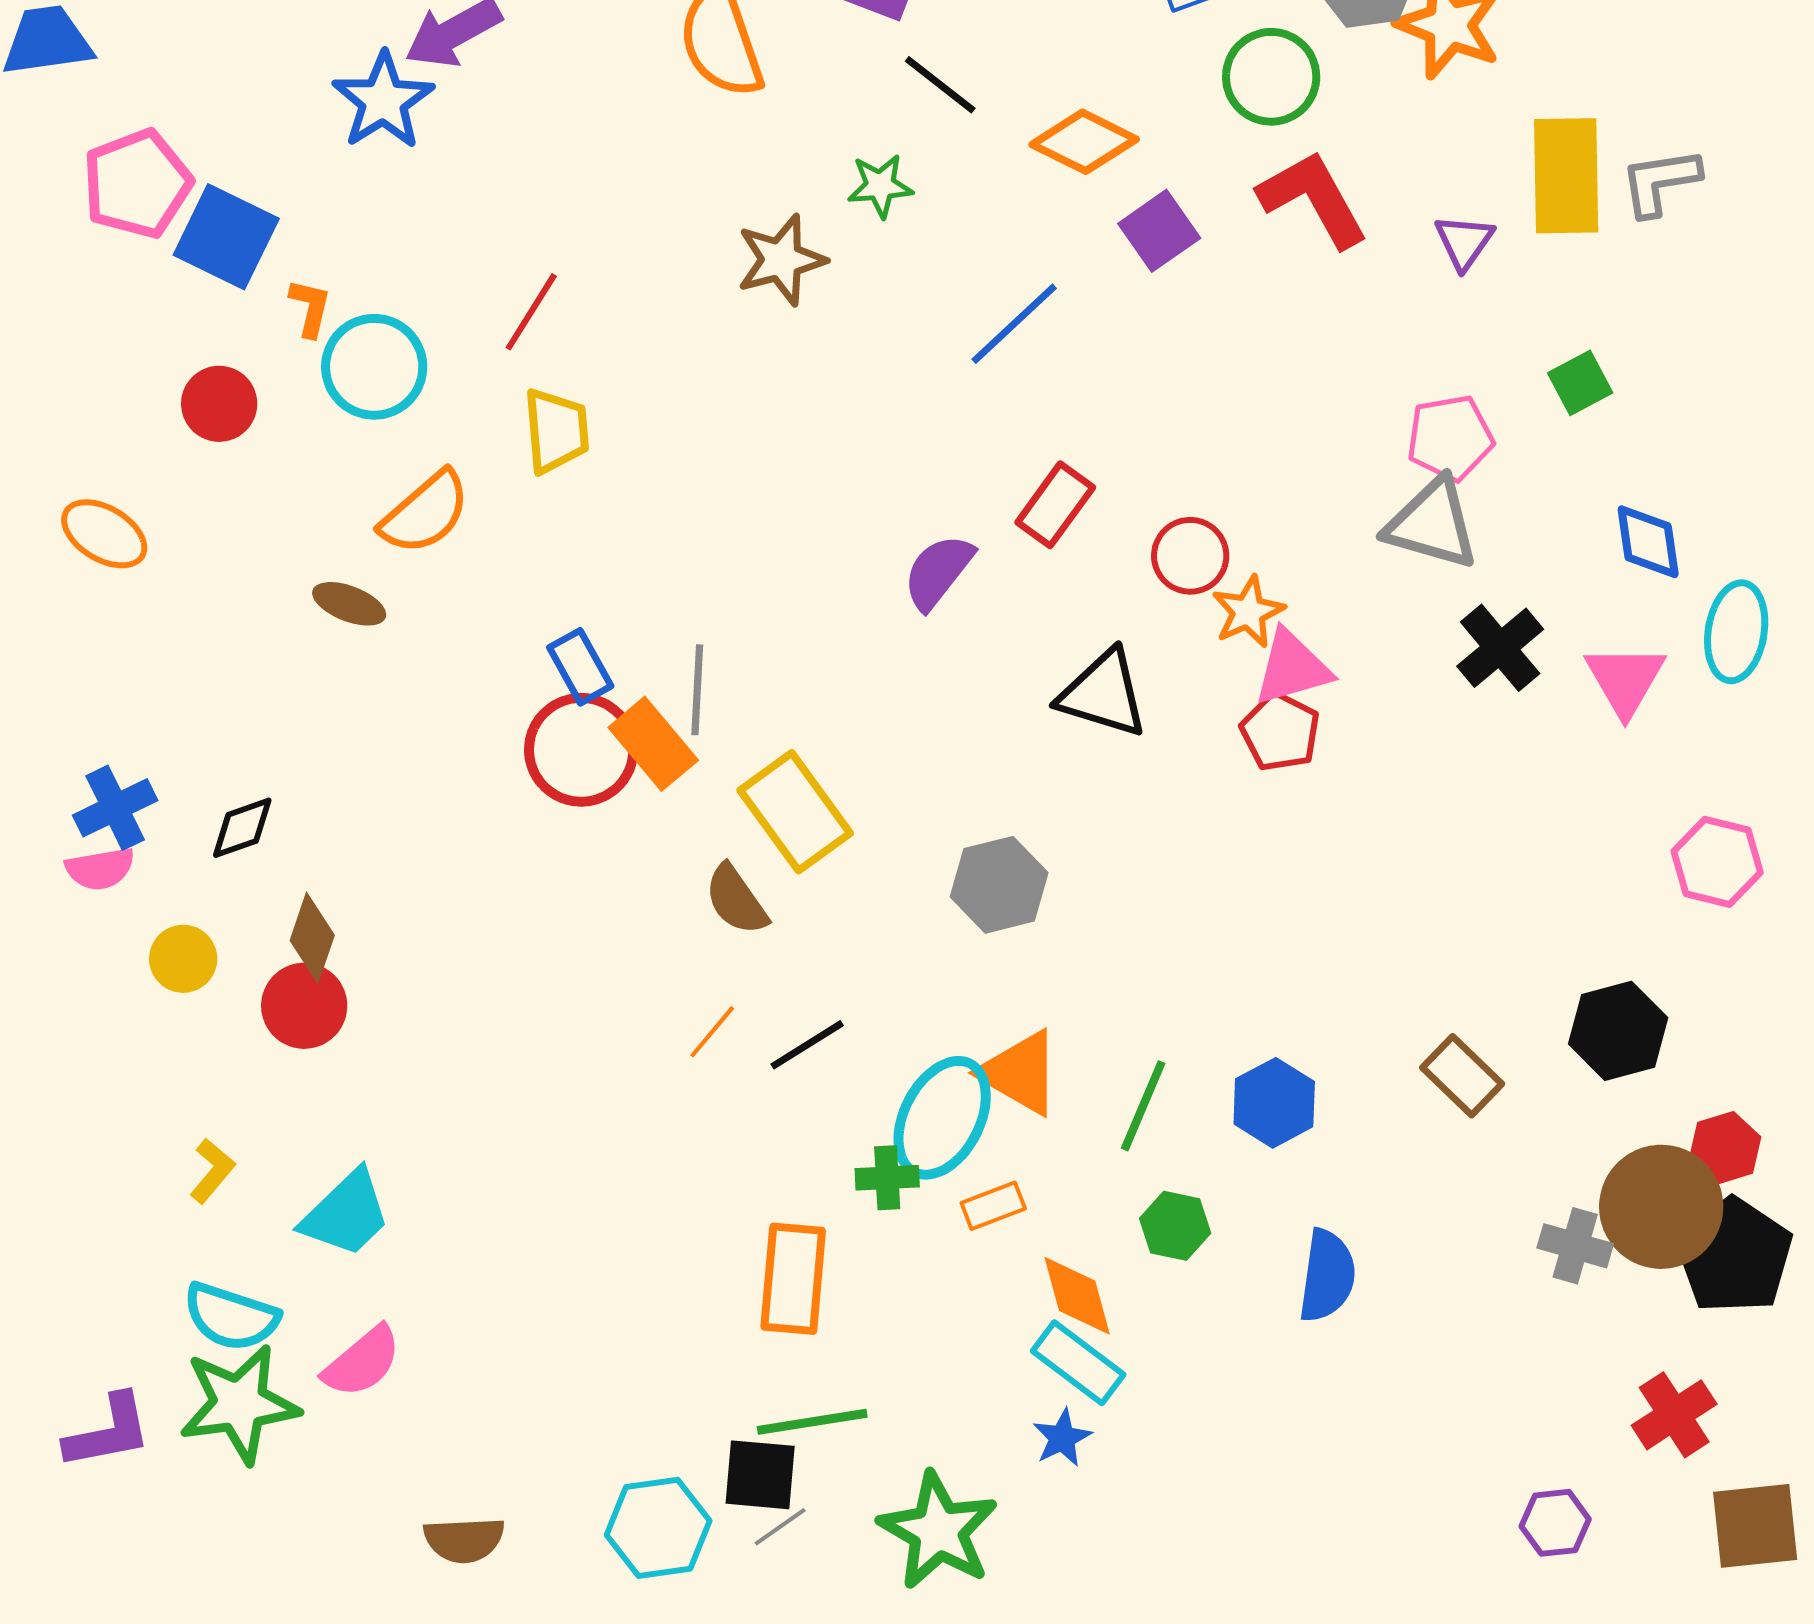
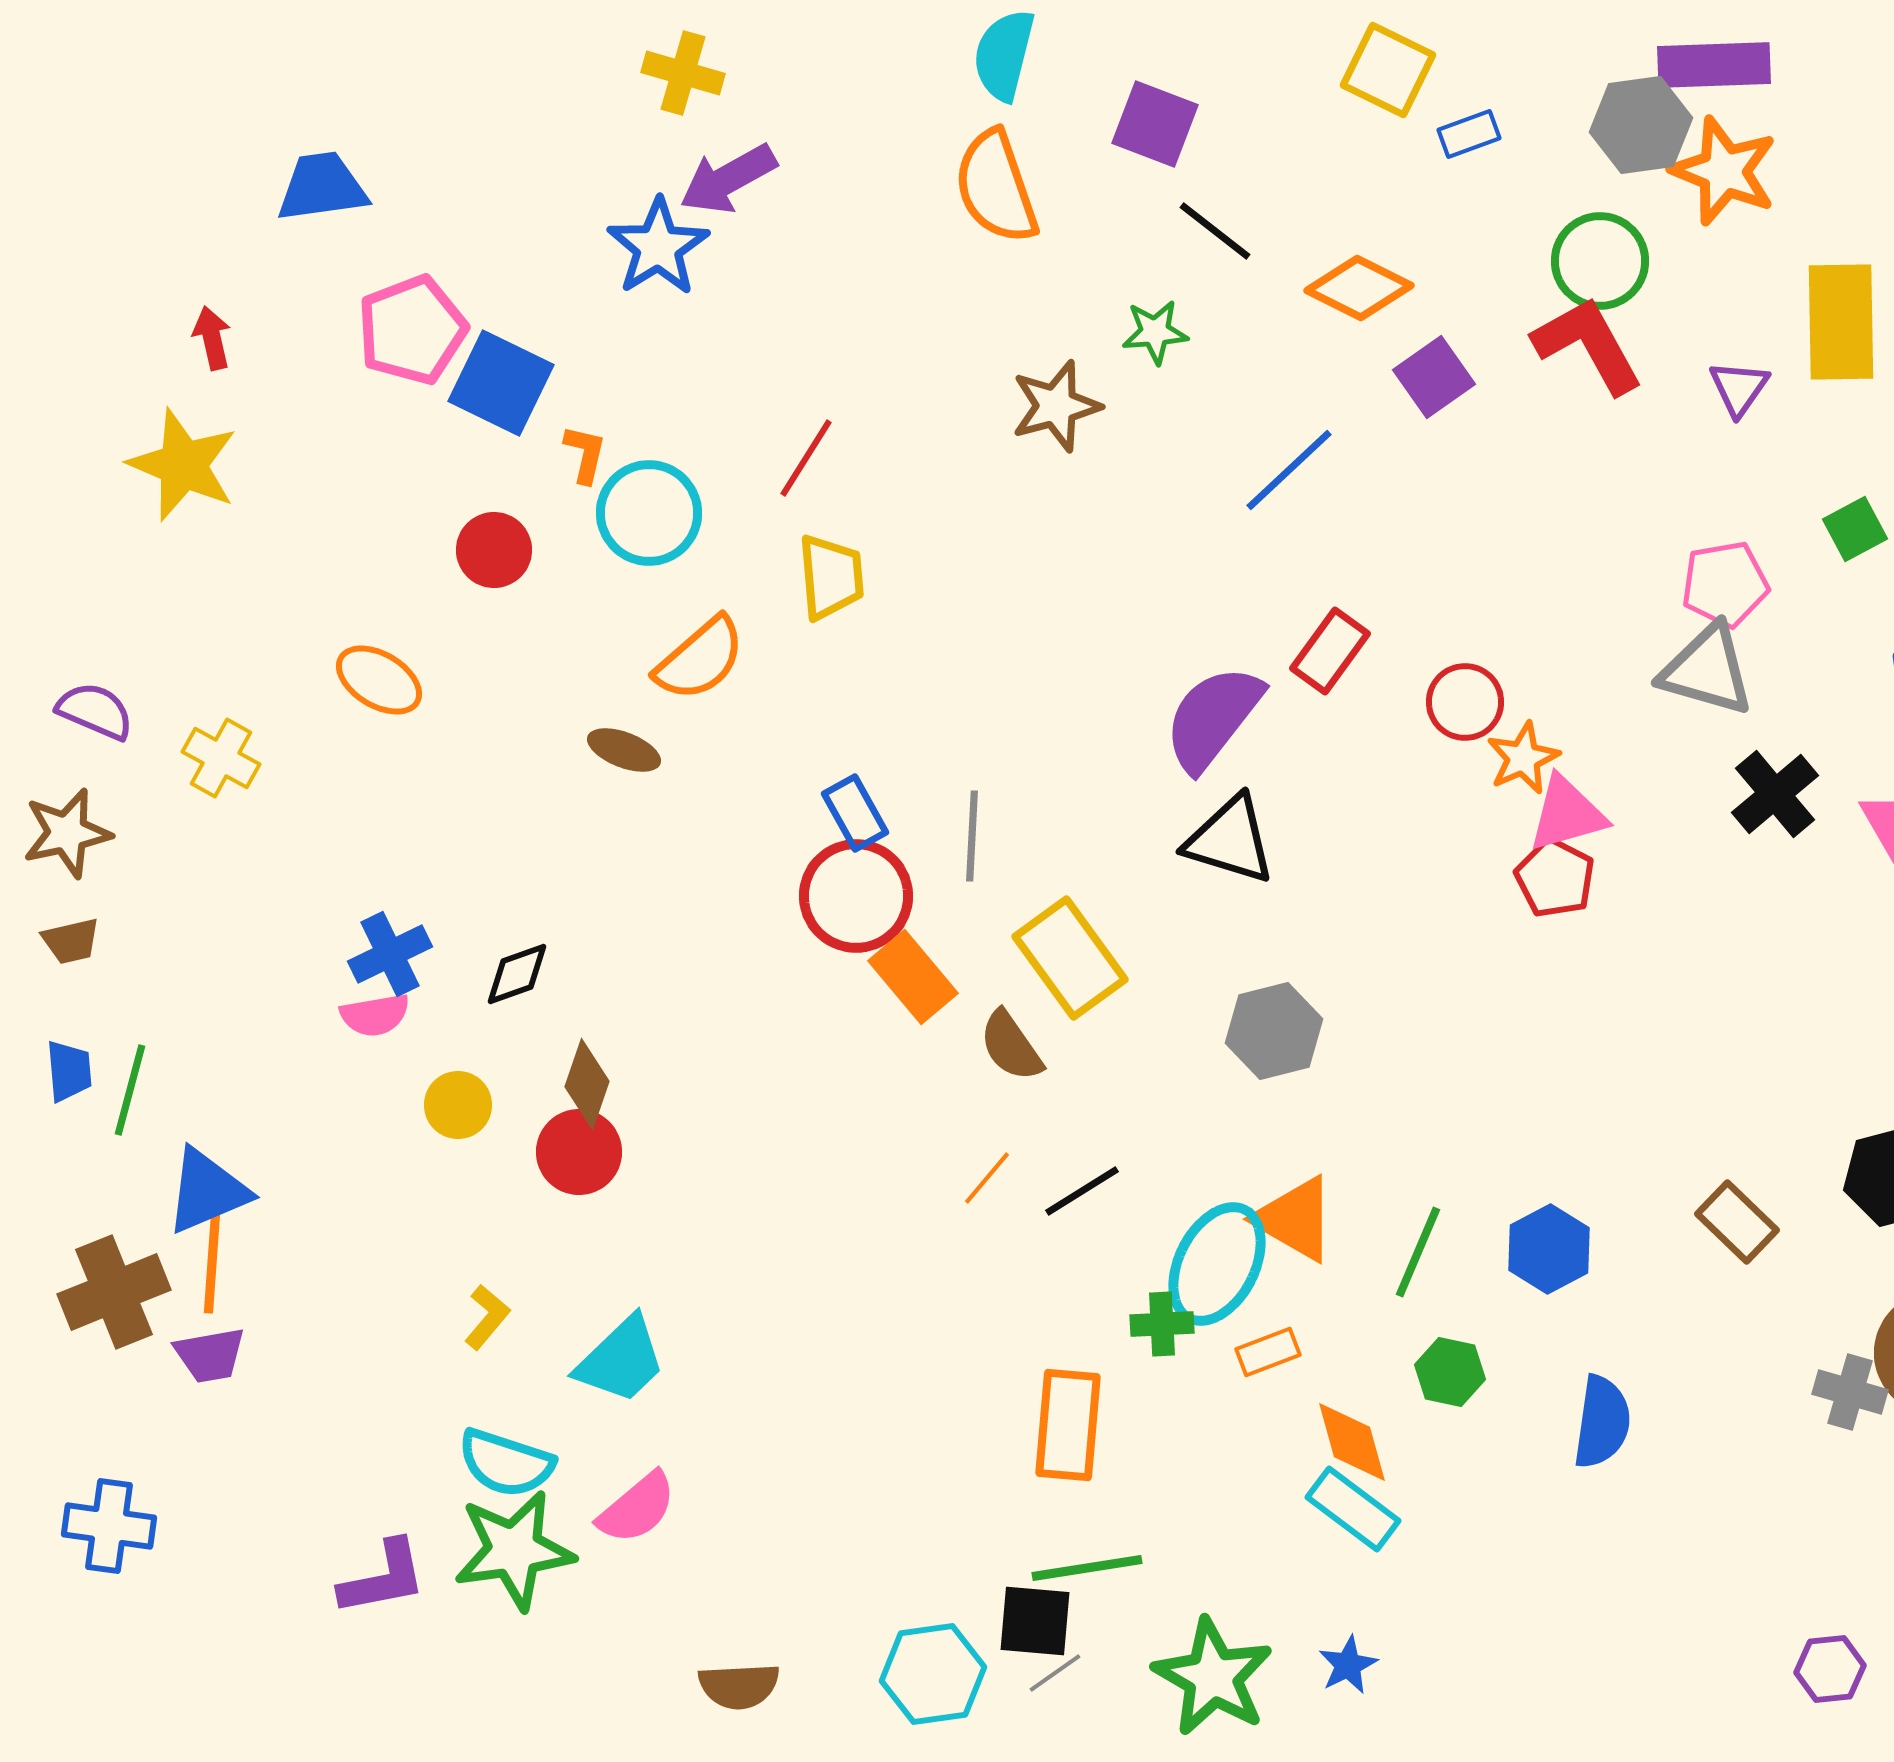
green circle: (1271, 77) -> (1600, 261), moved
purple semicircle: (938, 572) -> (1213, 718), size x1.4
black triangle: (1103, 694) -> (1230, 840), moved
orange rectangle: (653, 744) -> (913, 977), moved
blue star: (1062, 1438) -> (1348, 1665), moved

